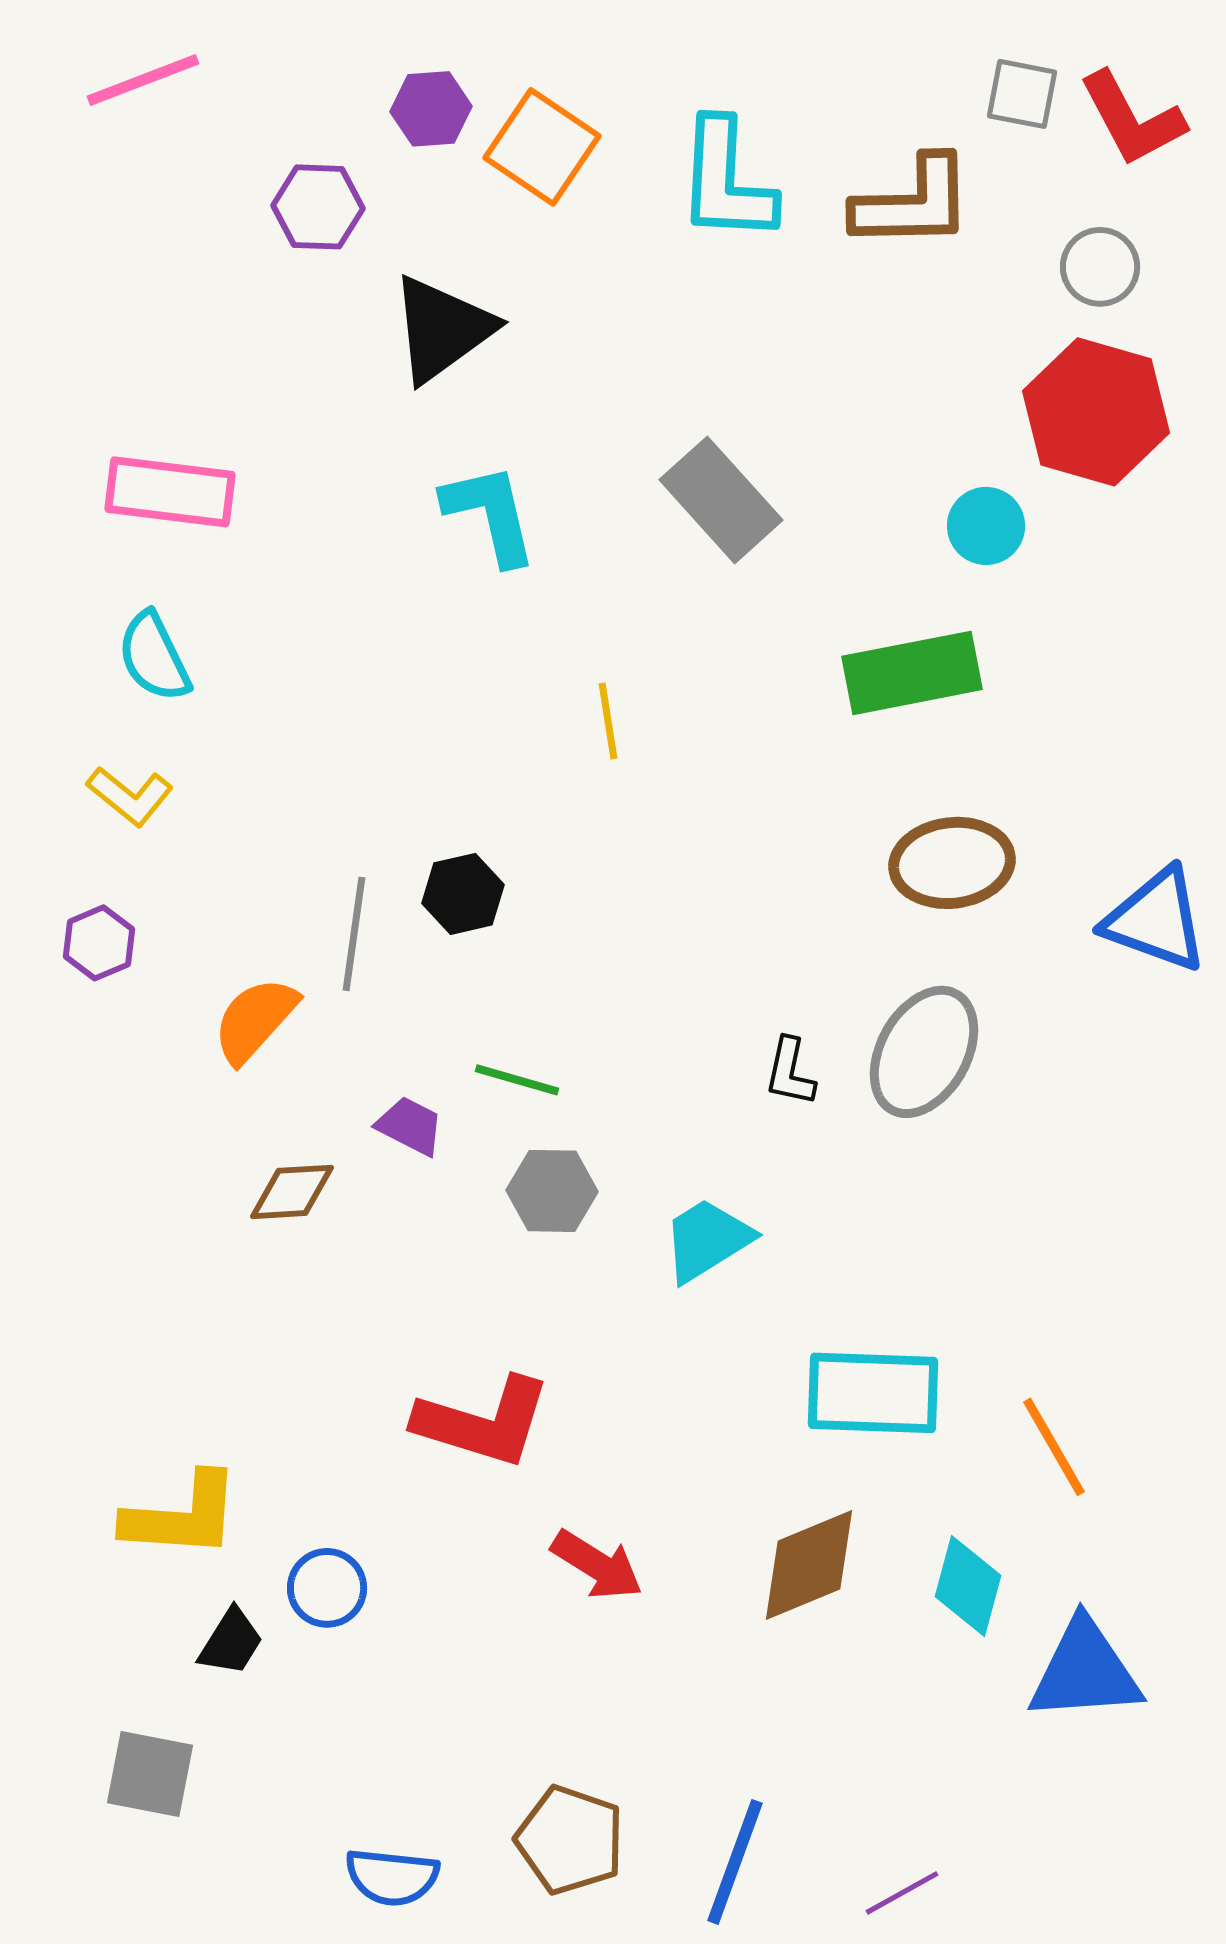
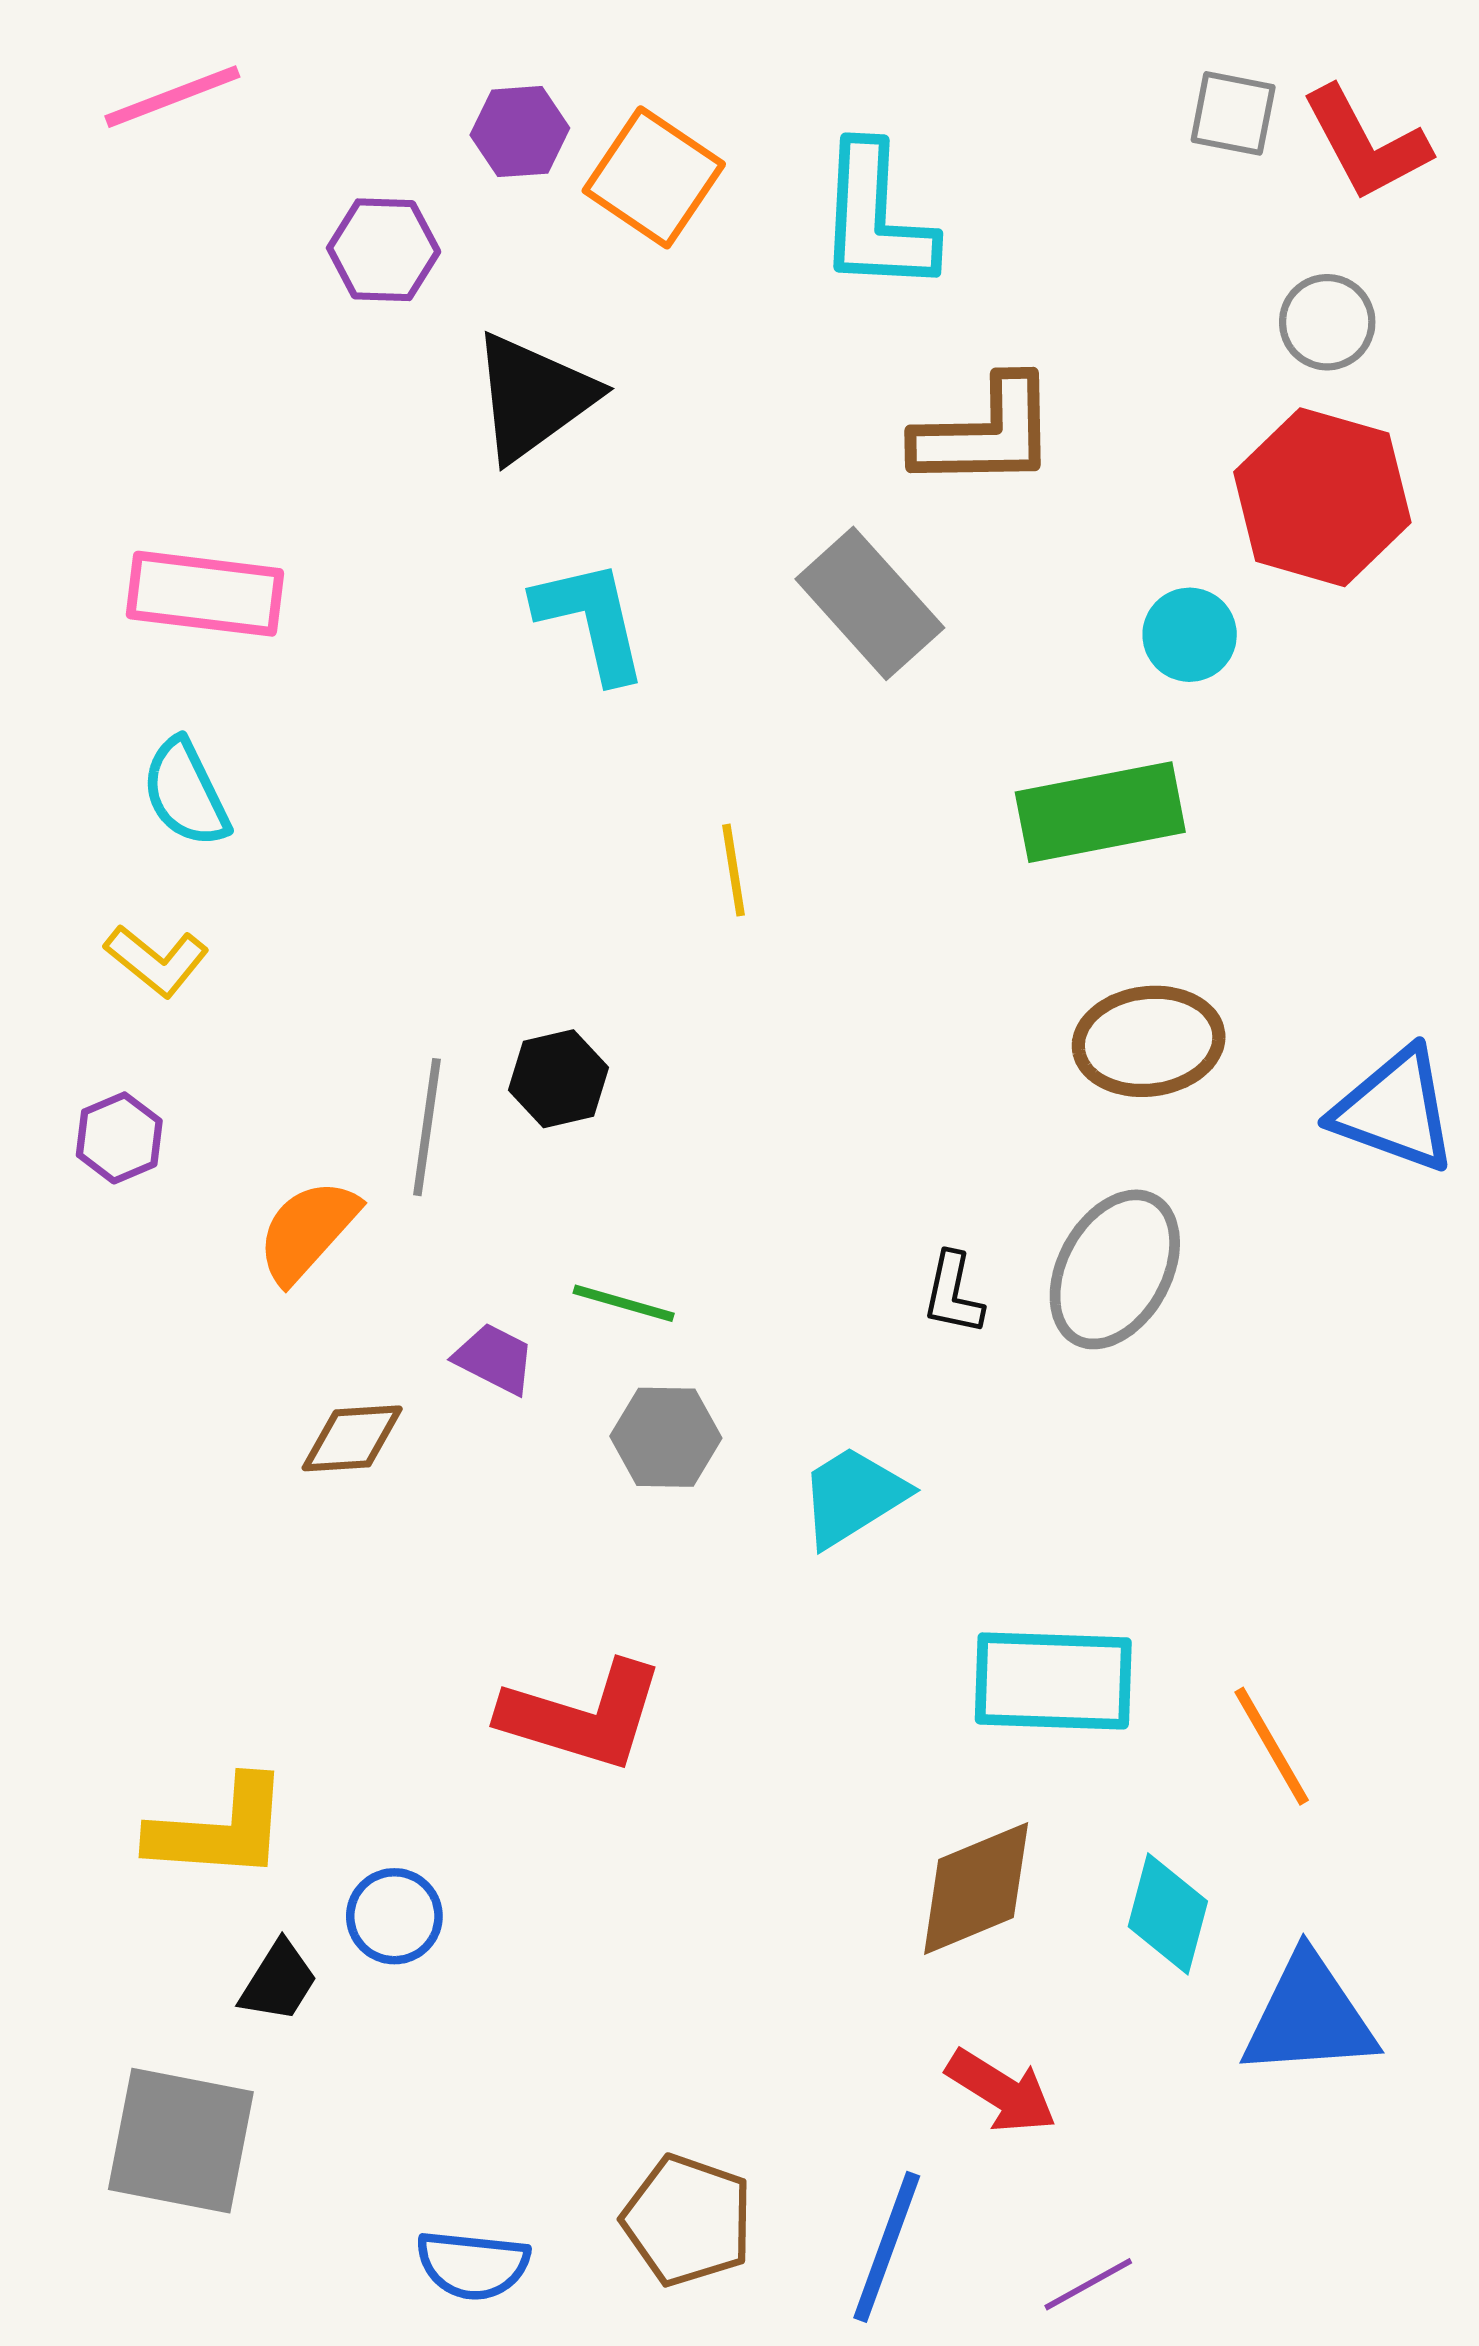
brown L-shape: (913, 203) -> (986, 433), moved
red arrow: (597, 1565) -> (1001, 2091), moved
gray square: (150, 1774) -> (181, 2141), size x1.4

